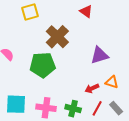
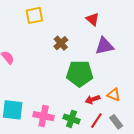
brown cross: (57, 37) -> (61, 43), size x0.6
purple triangle: (100, 55) -> (104, 46), moved
green pentagon: (43, 65) -> (80, 74), moved

